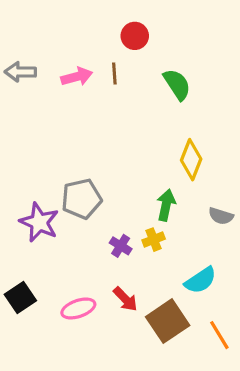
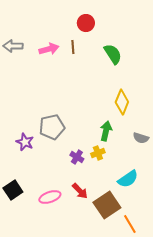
purple star: (39, 222) -> (25, 142), size x0.7
orange line: (219, 335) -> (130, 224), moved

